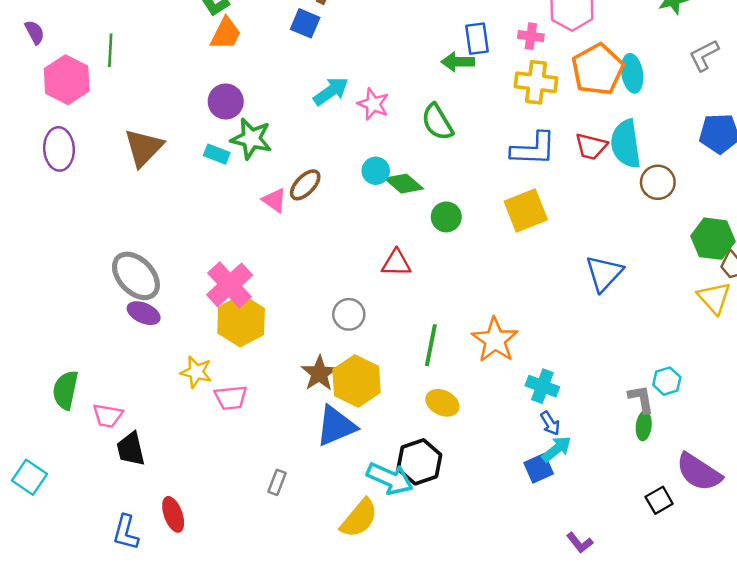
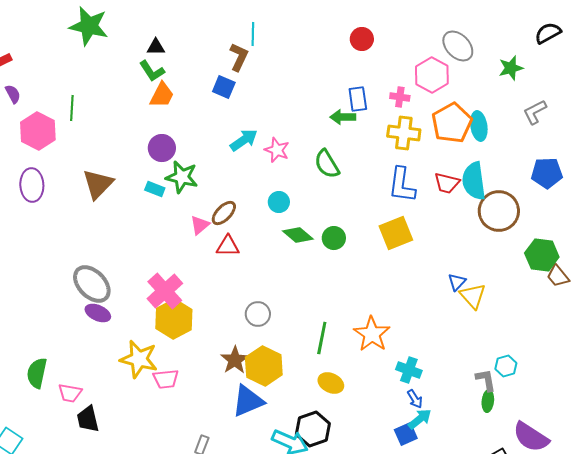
blue L-shape: (533, 149) -> (402, 185), turned 96
brown circle: (658, 182) -> (499, 211), size x1.5
green diamond: (404, 184) -> (298, 235), moved
pink triangle: (274, 200) -> (200, 225), turned 45
red triangle: (396, 263) -> (228, 246), moved
blue triangle: (604, 273) -> (457, 282), size x0.6
yellow triangle: (714, 298) -> (473, 296), moved
yellow star: (196, 372) -> (139, 359), size x1.5

